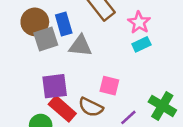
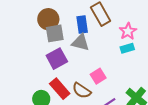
blue rectangle: (64, 24) -> (82, 24), moved
purple square: (55, 86) -> (57, 59), moved, turned -30
pink square: (109, 86) -> (98, 76), turned 35

